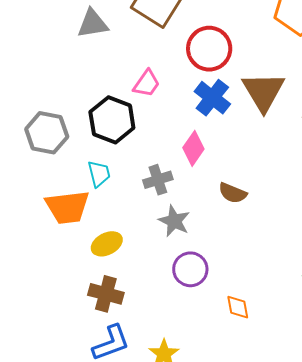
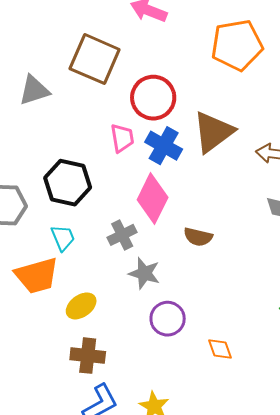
pink trapezoid: (147, 84) -> (122, 138), moved, turned -36
brown triangle: (263, 92) -> (213, 132), turned 33
pink diamond: (193, 148) -> (153, 199), size x1.4

